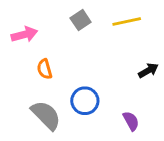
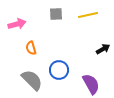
gray square: (81, 20) -> (56, 14), turned 32
purple semicircle: (131, 121) -> (91, 84), size x1.5

